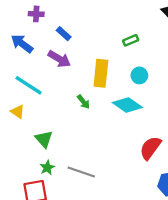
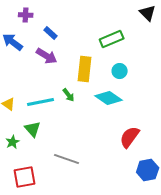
green rectangle: (131, 40) -> (112, 39), size x1.6
cyan line: (29, 85) -> (41, 102), moved, turned -44
green star: (47, 168) -> (13, 142), moved

